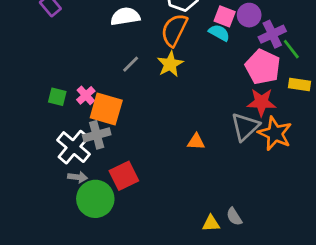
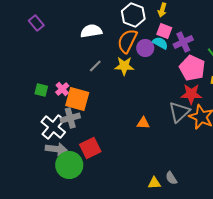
purple circle: (249, 15) -> (145, 48), moved
purple cross: (272, 34) -> (183, 42), moved
yellow star: (170, 64) -> (124, 66), turned 30
gray arrow: (78, 177) -> (56, 149), size x1.5

